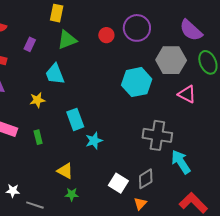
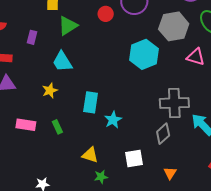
cyan rectangle: (75, 119) -> (91, 102), turned 40
gray diamond: (146, 179) -> (163, 134), moved
white square: (118, 183) -> (134, 158), moved, turned -30

